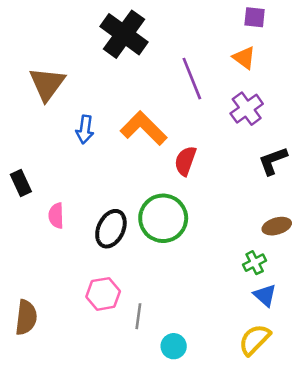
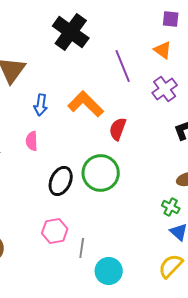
pink semicircle: (56, 216) -> (32, 141), moved
green cross: (255, 263) -> (171, 207), turned -36
cyan circle: (174, 346) -> (109, 271), size x1.4

